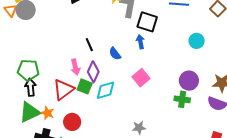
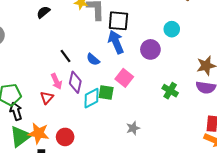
blue arrow: (140, 42) -> (116, 42), size x1.6
purple circle: (189, 81) -> (150, 49), moved
green square: (85, 86) -> (106, 92), moved
red triangle: (63, 90) -> (47, 98), moved, size x0.6
green cross: (182, 99) -> (170, 91), turned 35
orange star: (48, 113) -> (39, 133), size x1.5

